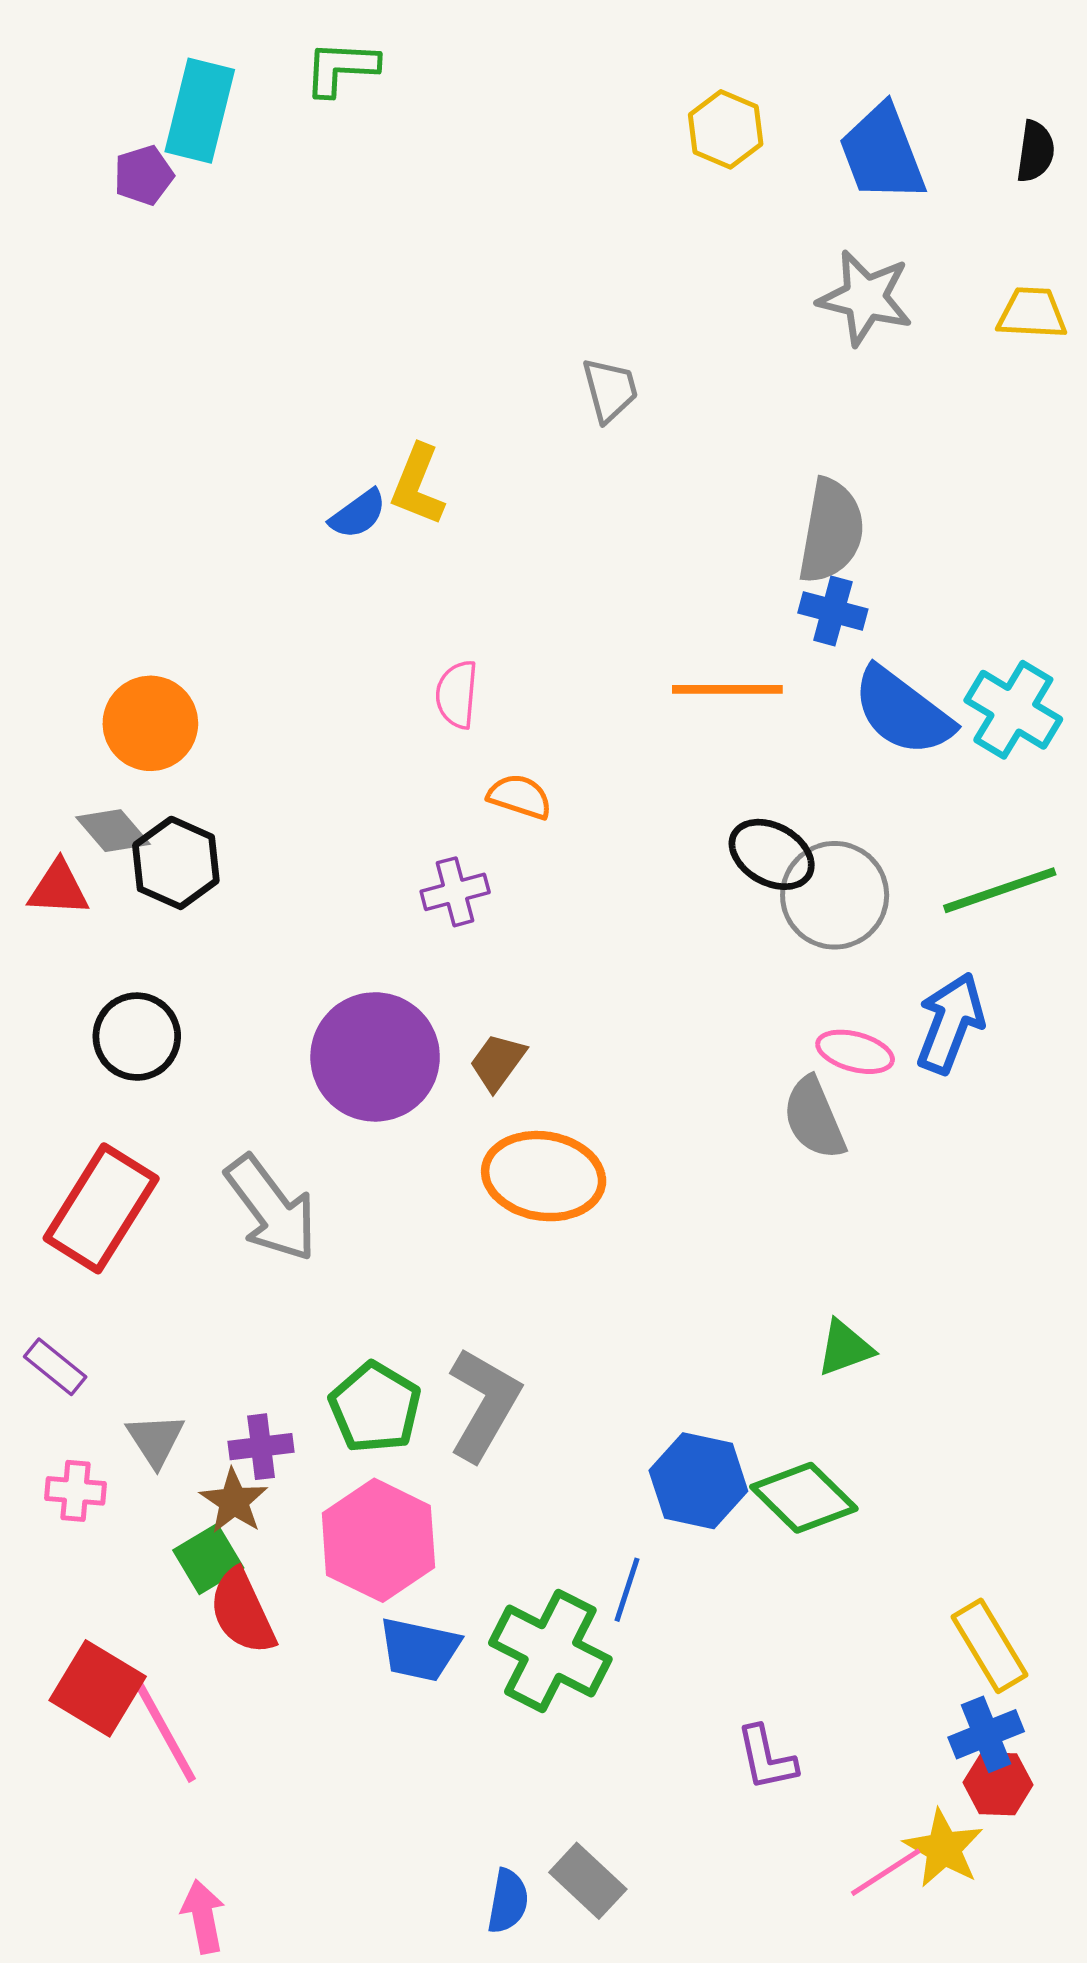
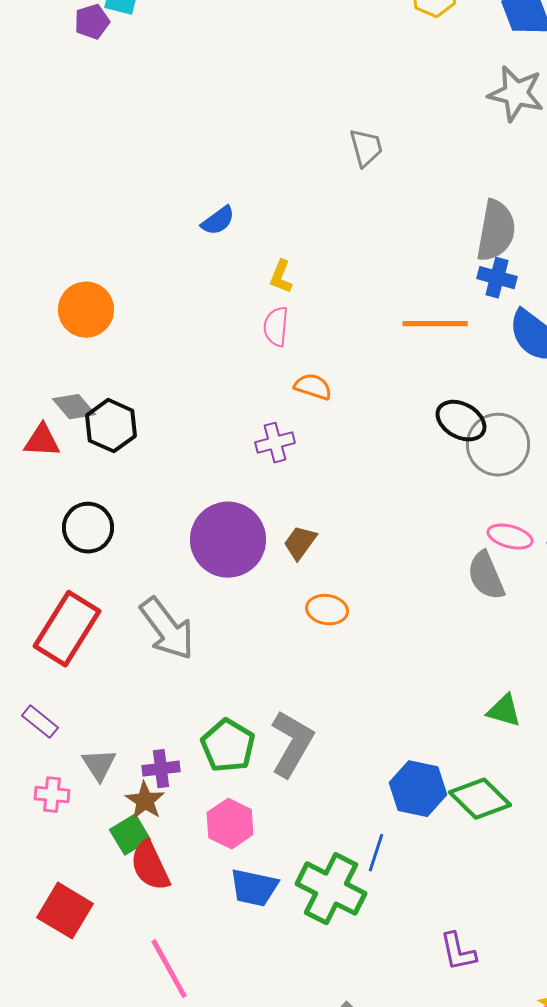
yellow L-shape: (418, 485) -> (281, 277), moved, size x0.7
orange circle: (150, 723) -> (86, 310), moved
orange ellipse: (544, 1176) -> (327, 610), size x0.6
green triangle: (845, 1348) -> (504, 711), turned 36
pink hexagon: (378, 1540) -> (230, 824), size x0.7
pink line: (166, 1733) -> (169, 969), moved

